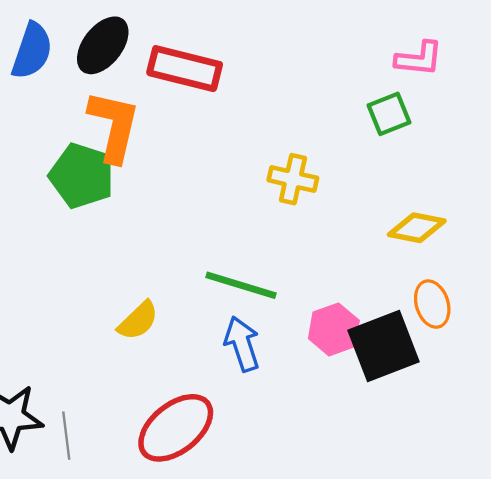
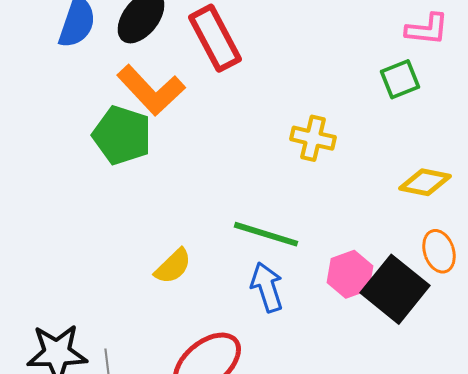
red rectangle: (185, 69) -> (215, 38), turned 48
orange L-shape: (114, 126) -> (151, 90), turned 124
black square: (384, 346) -> (395, 289), turned -30

